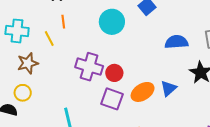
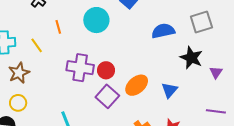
orange line: (63, 22) -> (58, 27), moved
blue triangle: (169, 88) -> (169, 90), moved
purple square: (112, 99) -> (107, 96), turned 30

